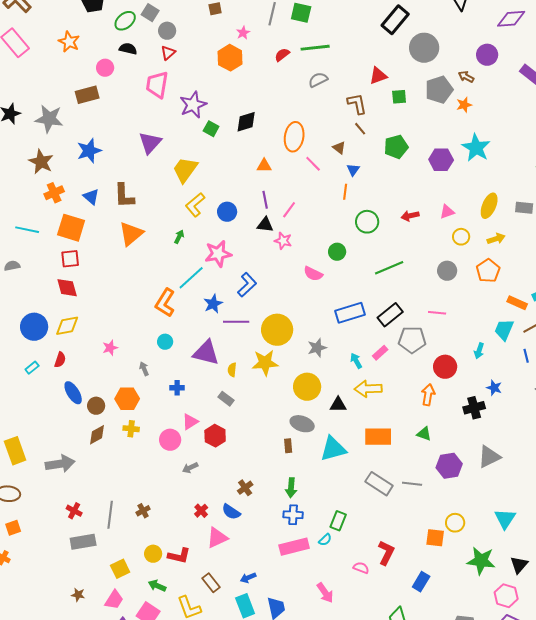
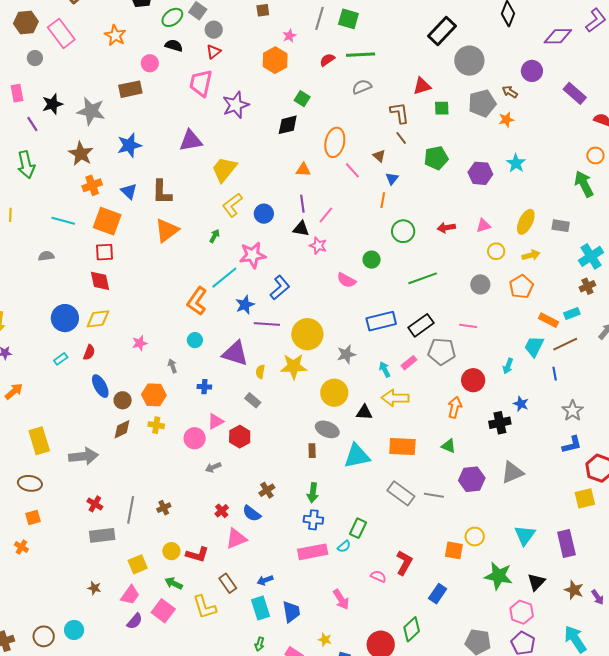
green square: (211, 129) -> (302, 99), moved
purple triangle: (150, 143) -> (191, 141), turned 35
cyan star: (476, 148) -> (516, 163), size x0.7

